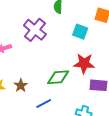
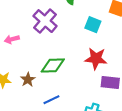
green diamond: (58, 77) -> (53, 65), moved

